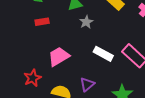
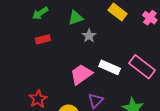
pink trapezoid: (59, 56) -> (81, 74), moved

